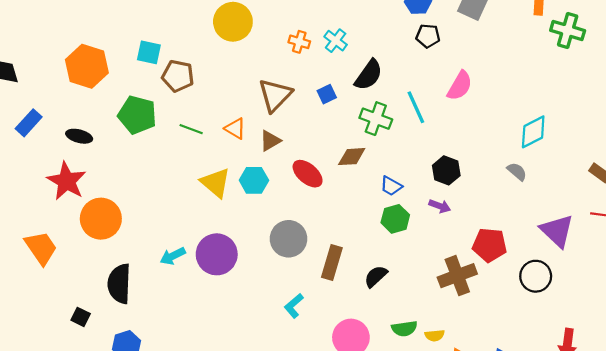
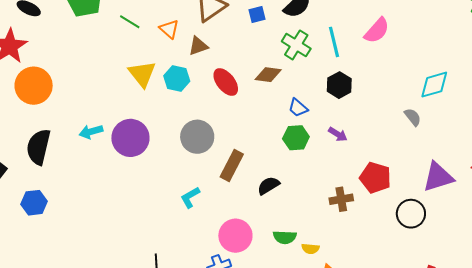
black hexagon: (446, 170) -> (339, 85), moved
purple triangle: (557, 231) -> (438, 177), turned 48
brown cross: (457, 276) -> (341, 199), size x0.7

